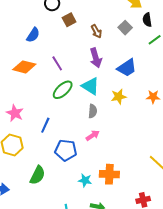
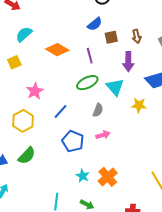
brown square: (69, 20) -> (111, 37), moved
blue semicircle: (33, 35) -> (95, 24), moved
gray semicircle: (93, 111) -> (98, 110), moved
orange cross: (109, 174) -> (108, 177), turned 30
green semicircle: (38, 175) -> (27, 156), moved

